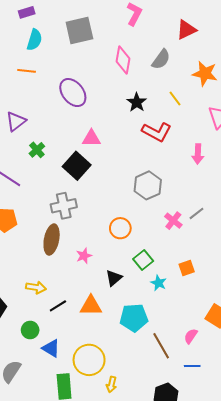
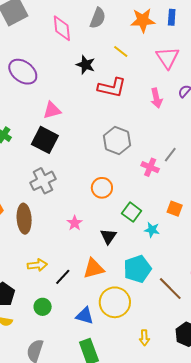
brown ellipse: (52, 240) -> (24, 219), moved
orange square: (187, 268) -> (175, 209), turned -35
blue triangle: (51, 348) -> (85, 316), moved
yellow circle: (89, 360) -> (115, 302), moved
yellow arrow: (111, 385) -> (144, 338), moved

